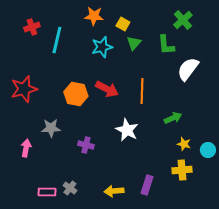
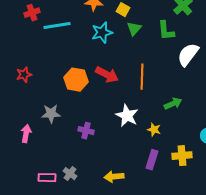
cyan line: (57, 40) -> (57, 26), turned 68
red star: (24, 89) -> (24, 75), size x0.6
yellow star: (184, 144) -> (154, 130), moved
purple rectangle: (147, 185) -> (152, 160), moved

